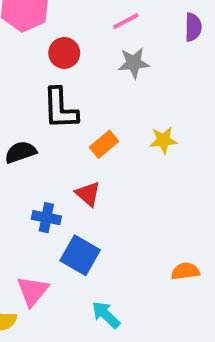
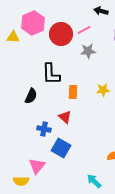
red circle: (64, 53) -> (61, 34), moved, size x1.5
orange rectangle: (104, 144) -> (73, 92), turned -48
black semicircle: (21, 152) -> (31, 96), turned 133
cyan arrow: (106, 315) -> (94, 181), moved

